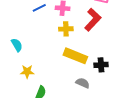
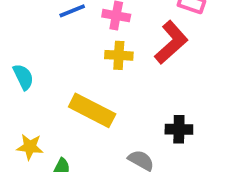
yellow rectangle: (75, 56) -> (92, 110), moved
yellow star: (27, 72) -> (30, 147), moved

